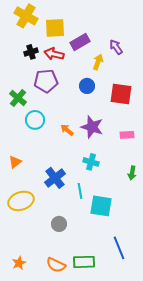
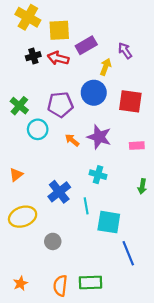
purple pentagon: (46, 81) -> (60, 105), moved
blue circle: (87, 86) -> (94, 93), size x1.5
gray circle: (59, 224) -> (53, 241), moved
blue line: (119, 248) -> (128, 253), moved
orange semicircle: (56, 265) -> (60, 286), turned 72

